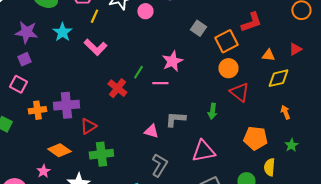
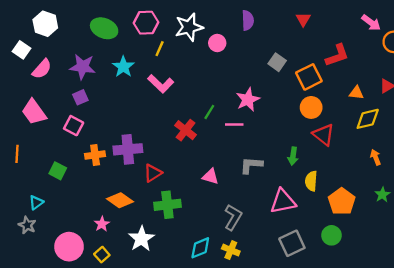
pink triangle: (151, 131) -> (210, 176), moved
orange pentagon: (255, 138) -> (342, 201), moved, turned 30
yellow semicircle: (269, 167) -> (311, 181), moved

